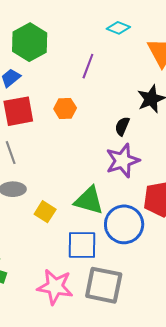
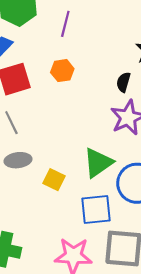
purple line: (88, 66) -> (65, 24), moved
green triangle: (89, 200) -> (98, 163), turned -44

